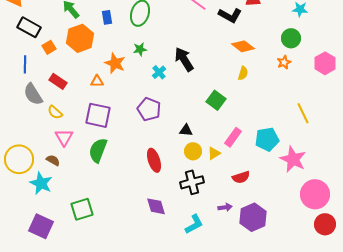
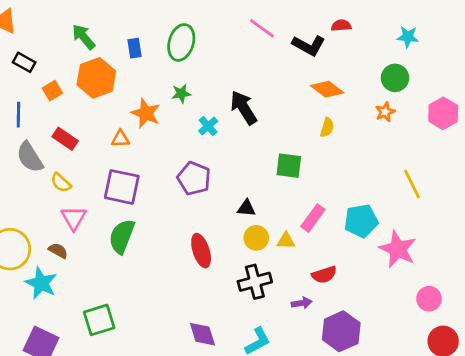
black rectangle: (29, 27) -> (24, 62), size x0.7
green square: (216, 100) -> (289, 166), turned -30
yellow triangle: (214, 153) -> (286, 241), turned 32
pink circle: (315, 194) -> (429, 299), size x0.6
purple diamond: (156, 206) -> (202, 334), moved
purple arrow: (225, 207) -> (302, 303), moved

